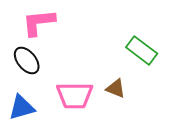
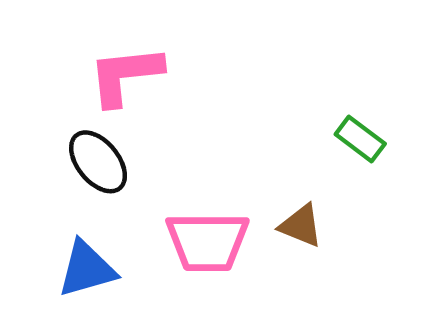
green rectangle: (142, 50) -> (360, 139), size x0.7

